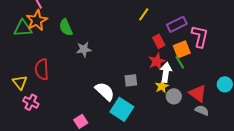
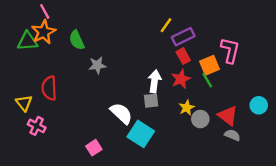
purple rectangle: (177, 24) -> (183, 37), moved
white arrow: (166, 72) -> (155, 81), moved

